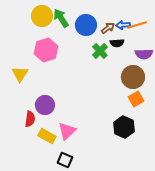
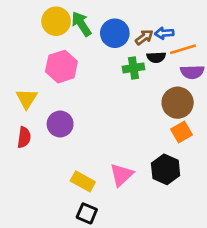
orange line: (137, 25) -> (183, 49), moved
green cross: (100, 51) -> (134, 68), turned 35
purple circle: (45, 105) -> (60, 124), moved
red semicircle: (30, 119) -> (24, 137), moved
pink triangle: (67, 131) -> (121, 175), moved
yellow rectangle: (47, 136) -> (83, 181), moved

